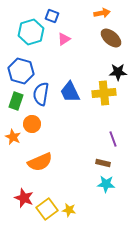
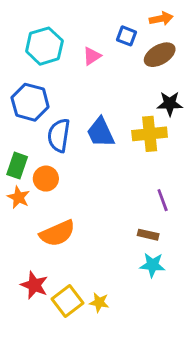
orange arrow: (102, 13) -> (161, 19), moved
blue square: (52, 16) -> (127, 36), moved
brown ellipse: (111, 38) -> (160, 55), turned -70
green rectangle: (16, 101) -> (17, 166), moved

